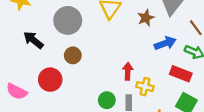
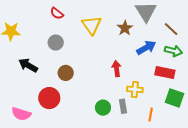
gray circle: (68, 20) -> (56, 42), size x0.6
red arrow: (128, 71) -> (117, 69), moved

